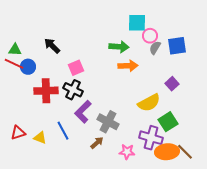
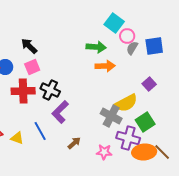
cyan square: (137, 23) -> (114, 23), turned 36
pink square: (76, 68) -> (32, 67), moved
gray cross: (108, 122) -> (111, 116), moved

